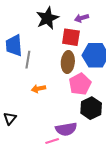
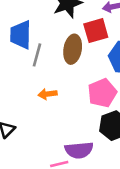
red square: (71, 37) -> (96, 31), turned -30
brown ellipse: (68, 62) -> (73, 49), moved

